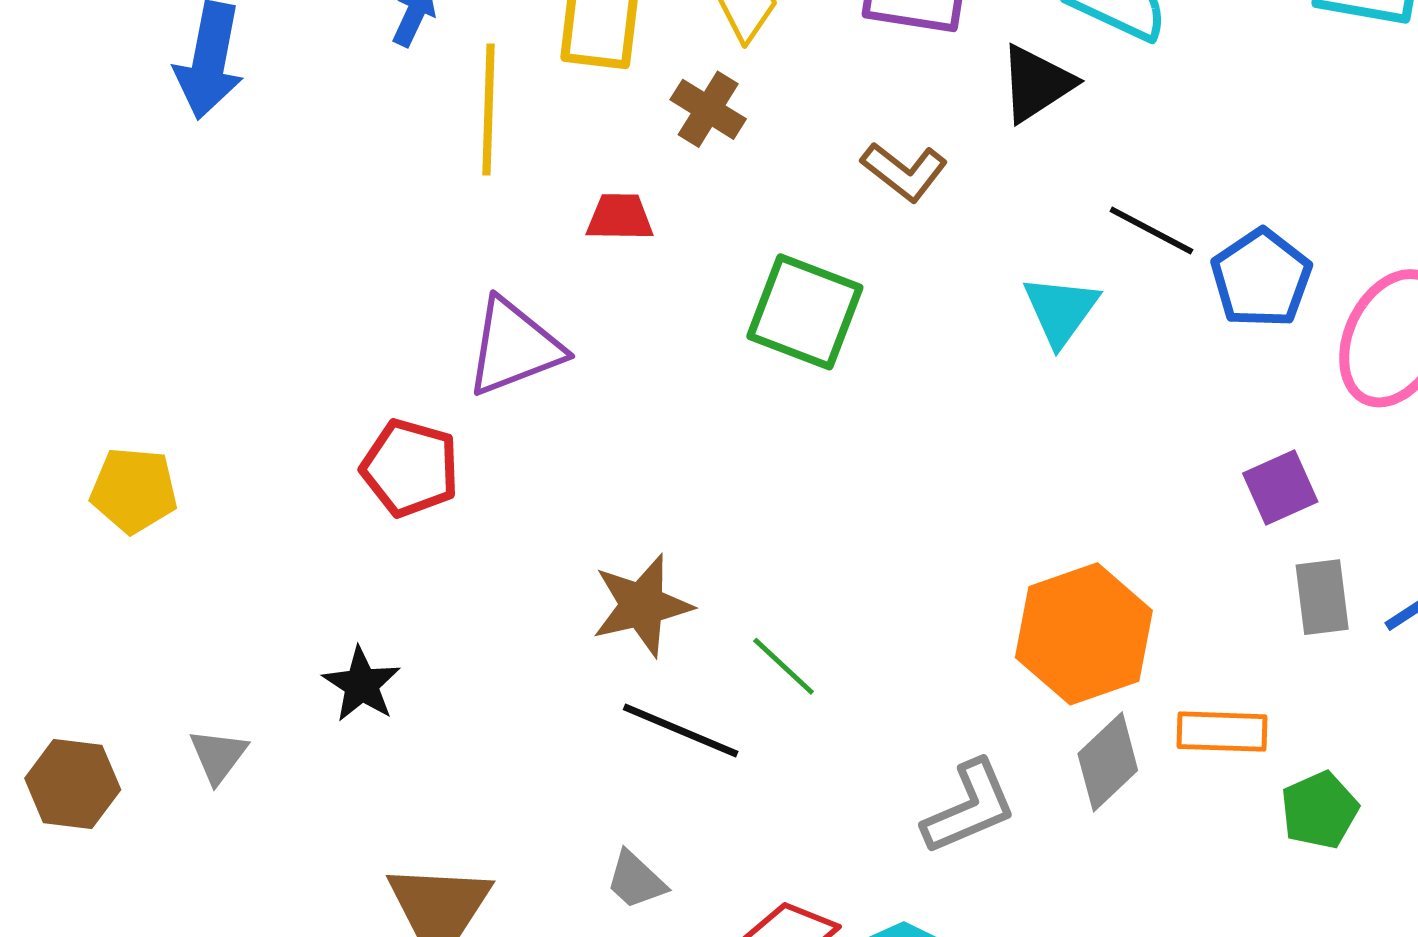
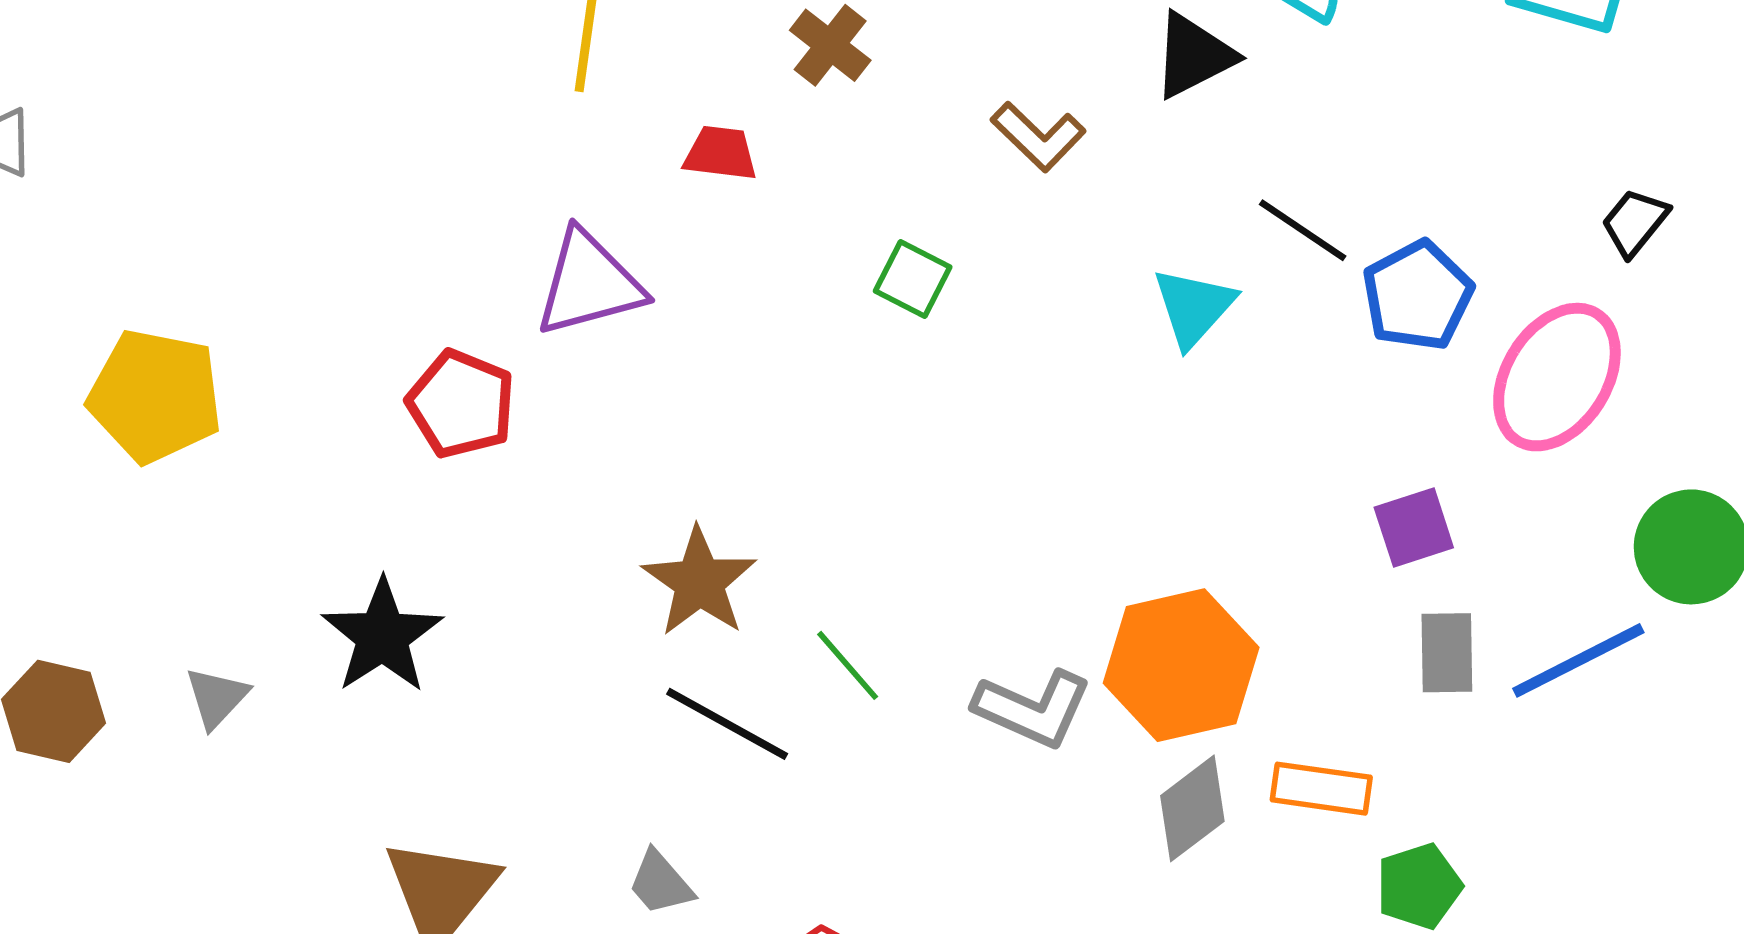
green square: (805, 312) -> (913, 279), size x0.6
yellow pentagon: (134, 490) -> (155, 396), size x1.4
brown star: (642, 605) -> (699, 582), turned -30
black star: (362, 685) -> (382, 636), size x1.4
gray L-shape: (969, 807) -> (1033, 709), moved, turned 41

